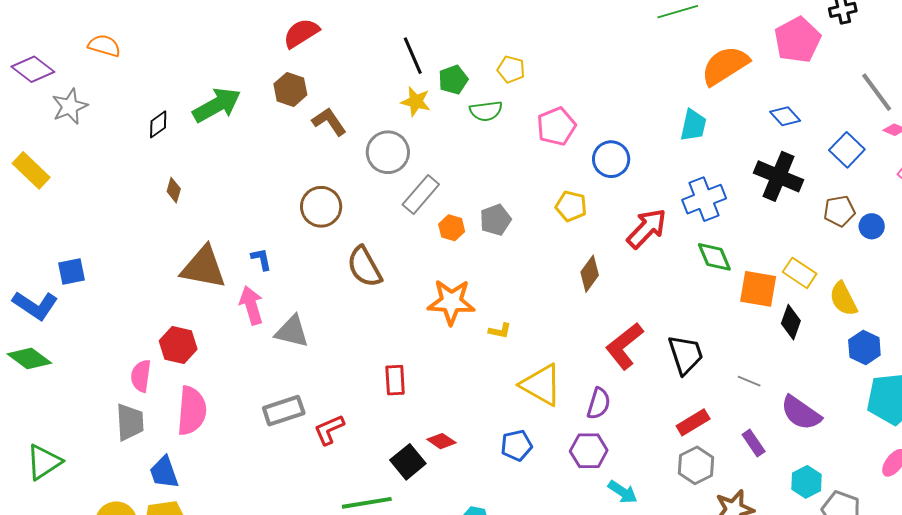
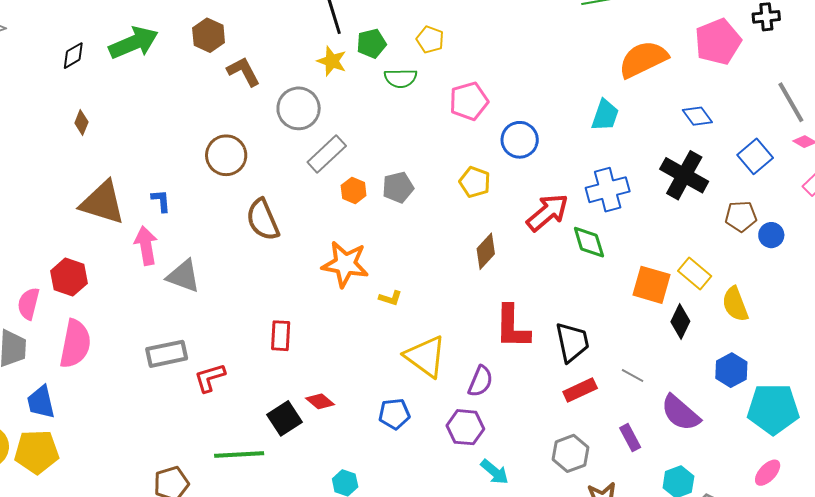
green diamond: (714, 257) -> (589, 242), moved
red L-shape: (624, 346) -> (512, 327), turned -57
blue hexagon: (864, 347) -> (731, 370), moved
red rectangle: (693, 422) -> (580, 390), moved

